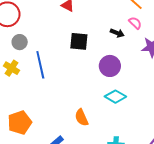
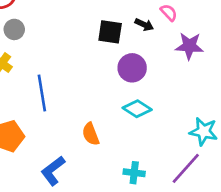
black square: (79, 41) -> (110, 32), moved
blue line: (40, 65) -> (42, 93), moved

